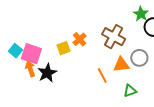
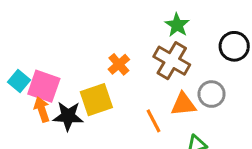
green star: (141, 14) -> (177, 25), moved
yellow square: (63, 48) -> (96, 100), moved, size x1.5
black star: (47, 73) -> (68, 116), turned 30

